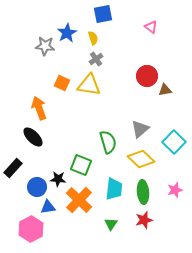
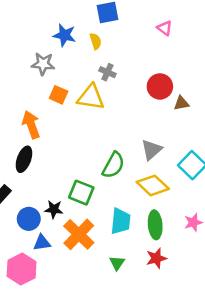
blue star: (67, 33) -> (65, 35), turned -30
gray star: (45, 46) -> (43, 64), moved
gray cross: (96, 59) -> (107, 72), moved, turned -32
black ellipse: (33, 137) -> (24, 159), turned 65
green semicircle: (108, 142) -> (113, 165), turned 45

